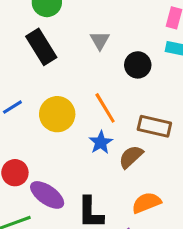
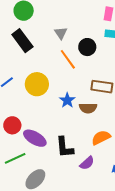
orange line: (105, 108) -> (68, 59), moved
brown semicircle: (131, 157) -> (88, 108), turned -132

